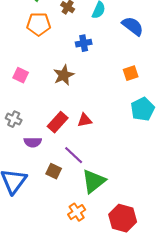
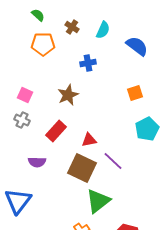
gray cross: (14, 119) -> (22, 120), moved
red rectangle: (58, 122) -> (56, 131), moved
purple line: (74, 155) -> (113, 161), moved
brown square: (54, 171) -> (82, 168), moved, size x1.8

